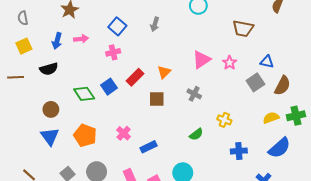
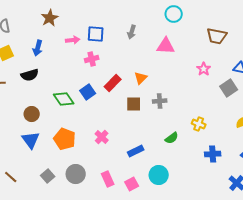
blue square: (117, 26) -> (96, 34), turned -36
pink arrow: (81, 39) -> (73, 40), moved
pink triangle: (201, 60) -> (166, 46), moved, turned 36
gray cross: (194, 94) -> (160, 101), moved, turned -32
blue rectangle: (149, 147) -> (136, 151), moved

